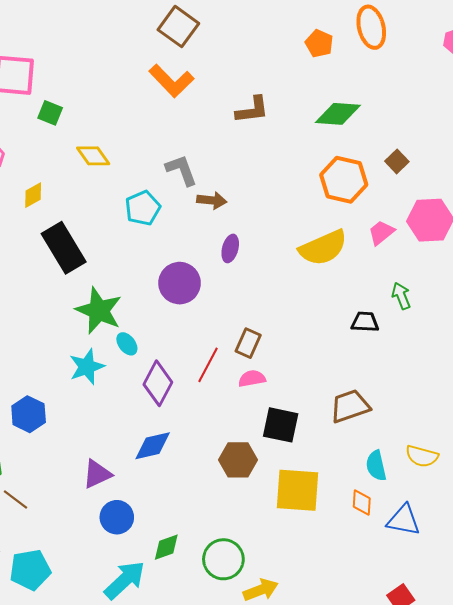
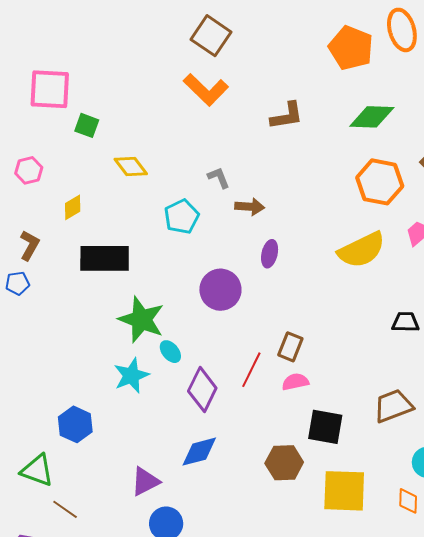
orange pentagon: (319, 44) -> (351, 48), size x1.6
gray L-shape: (181, 170) -> (219, 178), size x0.7
black rectangle: (64, 248) -> (105, 258), turned -57

